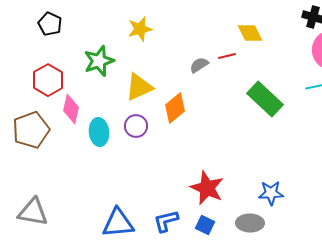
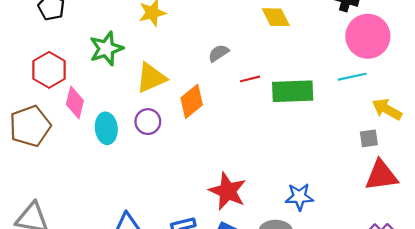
red line: (227, 56) -> (250, 79), moved
green rectangle: (265, 99) -> (293, 91), turned -45

